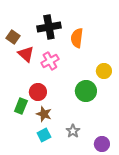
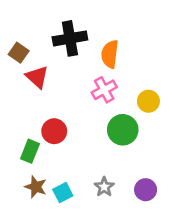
pink cross: (50, 61) -> (104, 90), moved
brown star: (44, 114) -> (36, 187), moved
purple circle: (102, 144) -> (146, 190), moved

